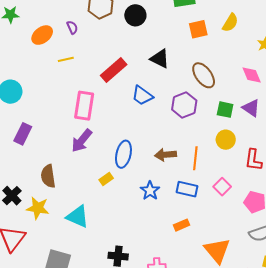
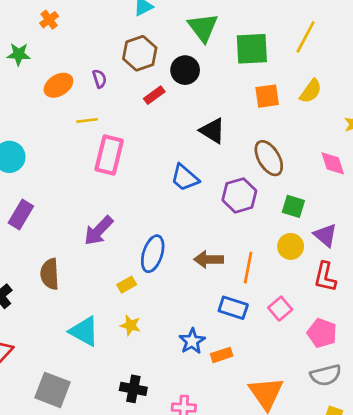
red rectangle: (114, 70) -> (154, 95), moved, size x0.6
pink rectangle: (84, 106) -> (109, 155), moved
purple triangle: (251, 108) -> (325, 235), moved
blue star: (150, 191) -> (192, 341), moved
yellow star: (38, 208) -> (130, 325), moved, size x0.7

